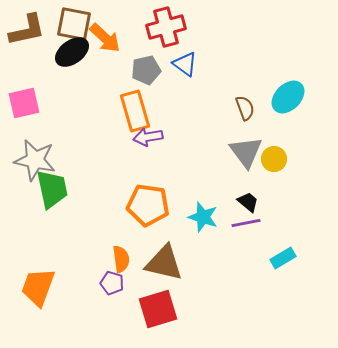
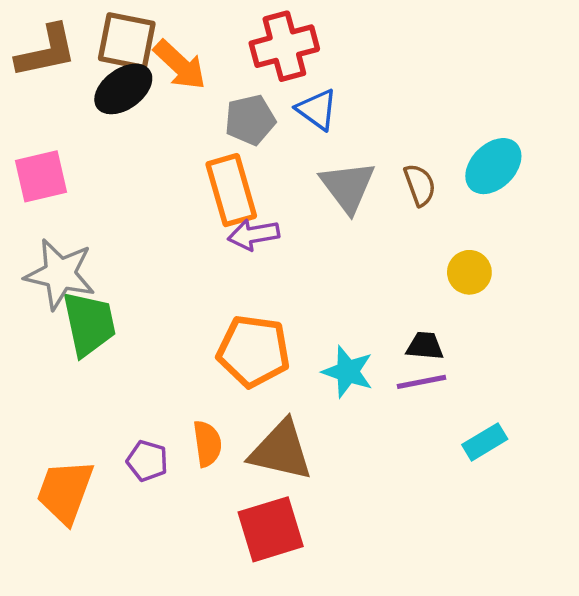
gray triangle: (246, 152) -> (348, 187), moved
black trapezoid: (248, 202) -> (425, 346), turned -35
purple pentagon: (112, 283) -> (147, 461), moved

